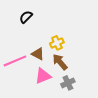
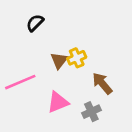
brown triangle: (38, 54) -> (59, 61), moved, turned 40
brown arrow: (60, 62) -> (102, 83), moved

